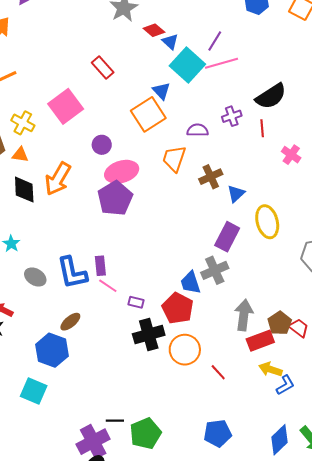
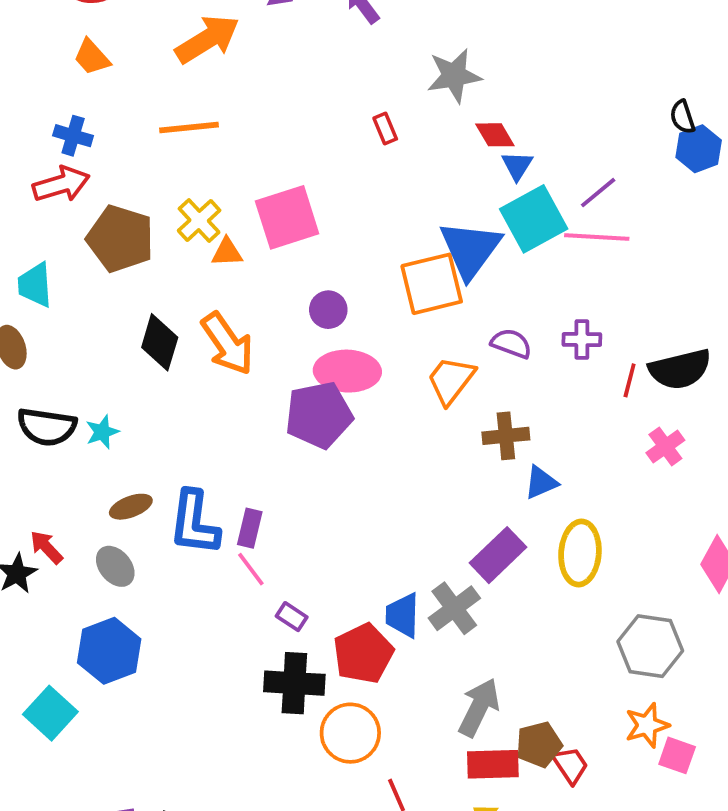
red rectangle: (103, 67) -> (385, 128), moved, size x0.7
blue triangle: (161, 91) -> (470, 249), size x1.8
black semicircle: (271, 96) -> (680, 369), moved
orange triangle: (20, 155) -> (227, 252), moved, turned -30
orange arrow: (58, 179) -> (227, 344), turned -84
gray cross: (215, 270) -> (454, 608), turned -32
gray ellipse: (35, 277) -> (115, 566), moved
brown ellipse: (70, 322) -> (131, 507), moved

